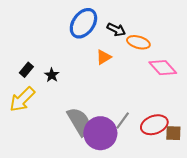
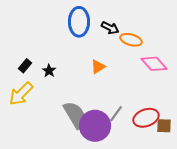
blue ellipse: (83, 23) -> (79, 22), turned -36
orange triangle: (104, 57) -> (98, 67), moved

